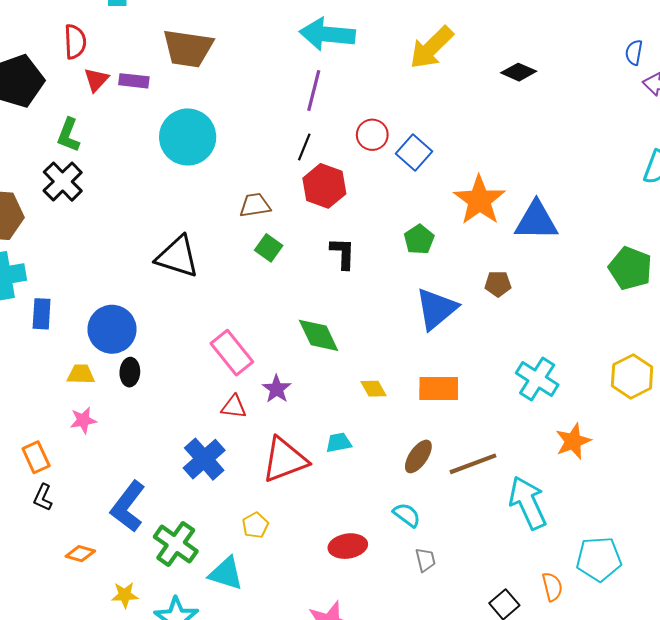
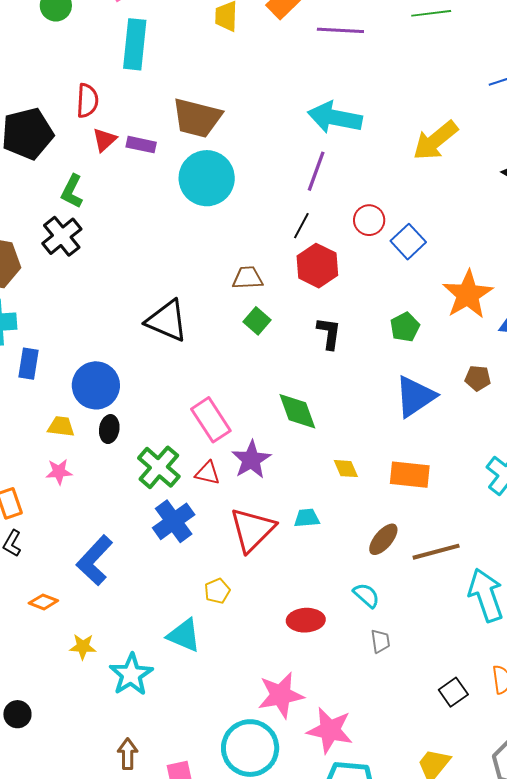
cyan circle: (188, 137) -> (207, 178), moved
purple star: (277, 389) -> (251, 460), size x1.4
red triangle: (285, 460) -> (252, 530), turned -30
green cross: (176, 544) -> (159, 467), moved

